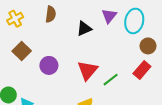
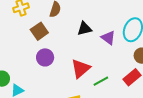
purple triangle: (109, 16) -> (108, 38), moved, turned -42
brown square: (22, 51) -> (39, 31), moved

